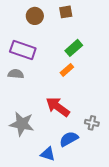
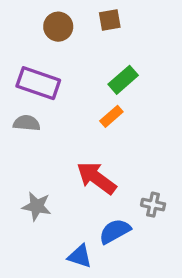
gray star: (22, 124) -> (37, 206), size x0.7

